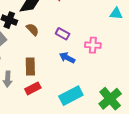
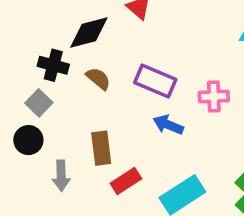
purple rectangle: (63, 34) -> (155, 81), size x1.5
red rectangle: (33, 88) -> (126, 181), moved

